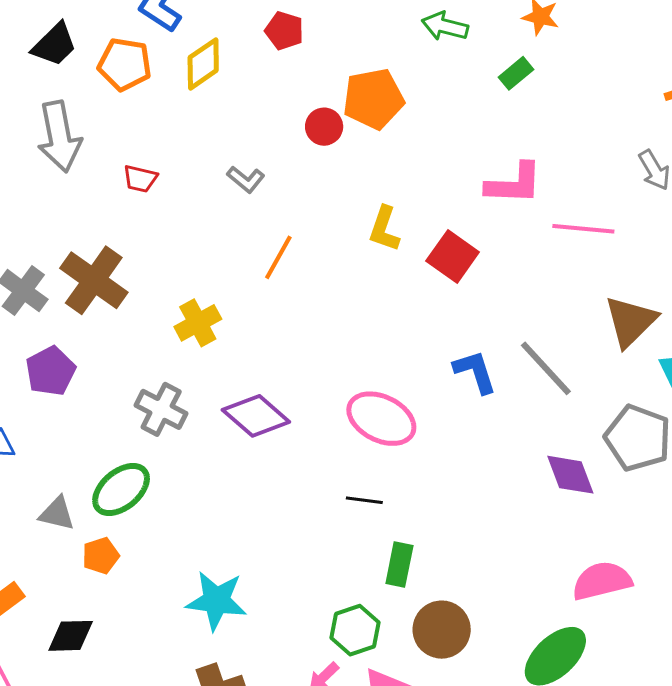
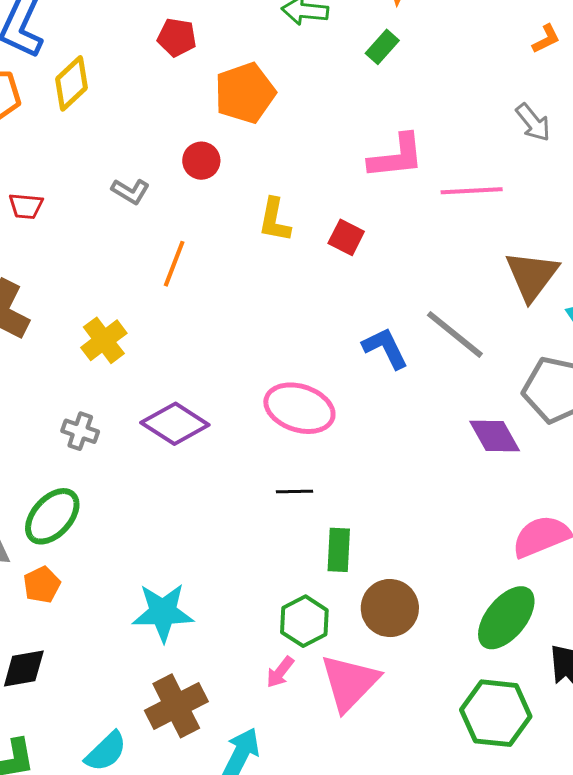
red pentagon: (284, 31) -> (177, 37), moved
red circle: (324, 127) -> (201, 161), moved
red square: (453, 256) -> (346, 237), size x0.7
gray cross: (161, 409) -> (80, 431), size x0.7

